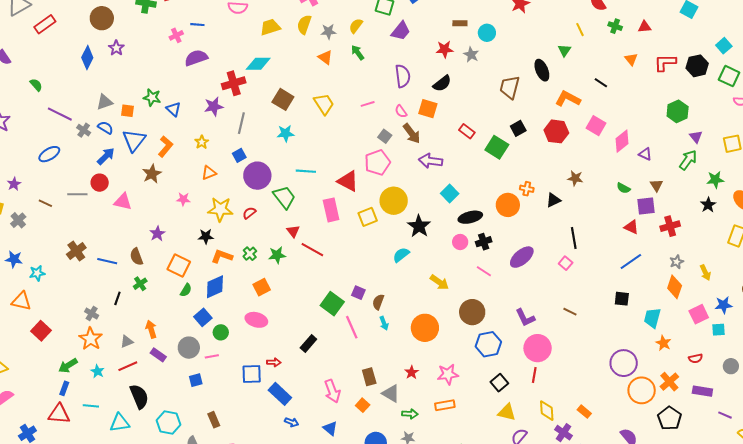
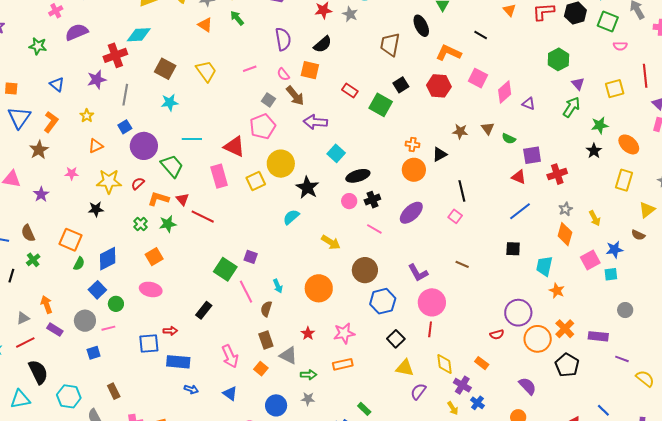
green star: (152, 98) -> (38, 46), moved
brown triangle: (656, 185) -> (488, 128), moved
orange circle: (508, 205) -> (414, 170), moved
purple star: (157, 234) -> (41, 194), moved
orange L-shape: (222, 256) -> (158, 199), moved
brown semicircle: (378, 302) -> (266, 309), moved
red semicircle: (696, 358) -> (497, 335), moved
blue rectangle: (280, 394) -> (178, 362), turned -35

